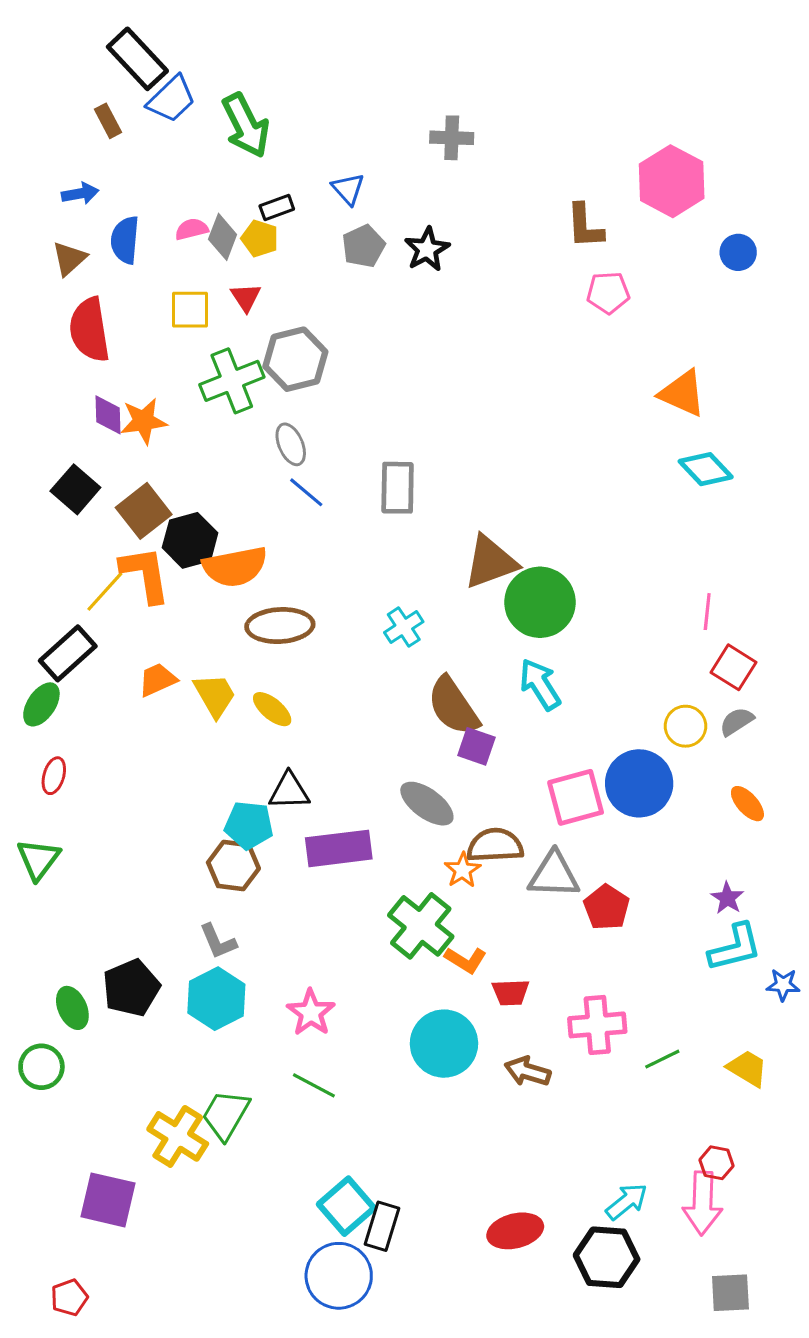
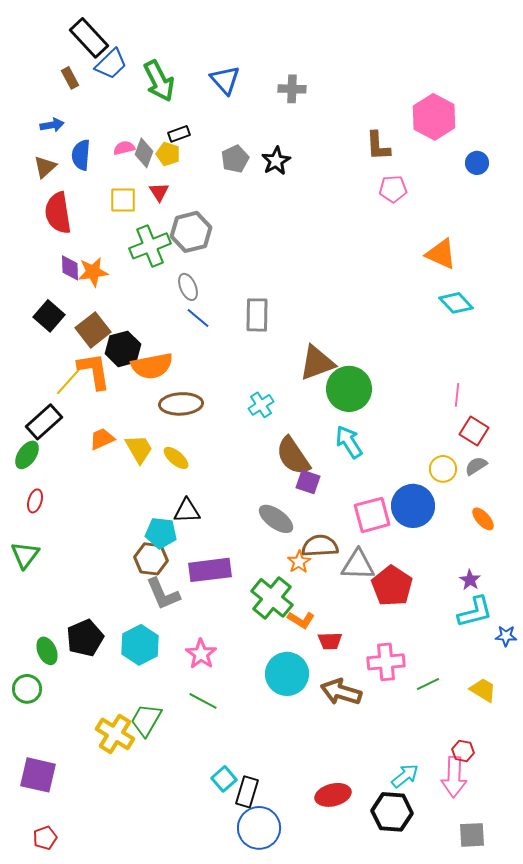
blue triangle: (348, 189) -> (225, 80), moved, size x1.4
purple rectangle: (339, 848) -> (210, 570), moved
red pentagon: (607, 907) -> (392, 586), size x1.4
gray L-shape: (218, 941) -> (163, 594), moved, size x1.4
brown arrow: (528, 1071) -> (341, 692), size x1.4
purple square: (108, 1200) -> (38, 775), moved
cyan square: (346, 1206) -> (224, 779), size x0.7
blue circle: (339, 1276) -> (259, 828), moved

